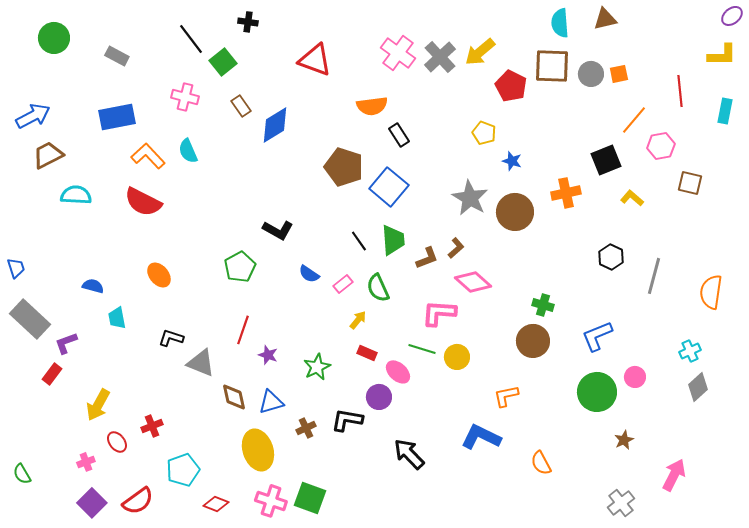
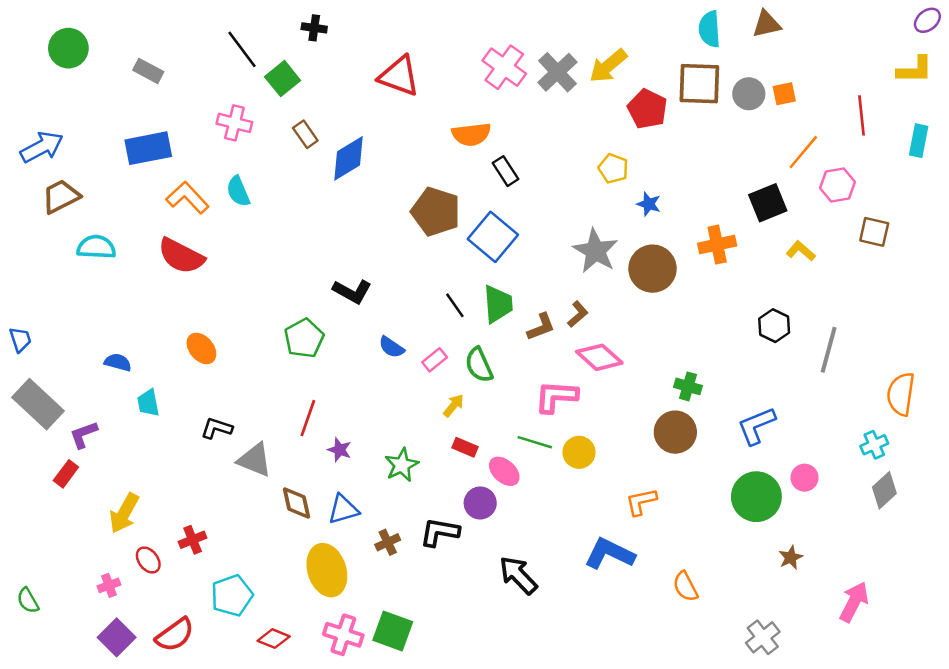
orange semicircle: (711, 292) -> (901, 394), moved
gray cross: (621, 503) -> (763, 637), moved

